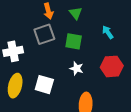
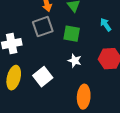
white square: (44, 85) -> (43, 77), turned 36

